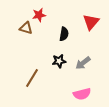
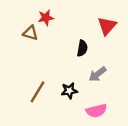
black semicircle: (64, 34) -> (82, 48), moved
black star: (59, 61) -> (69, 91), moved

